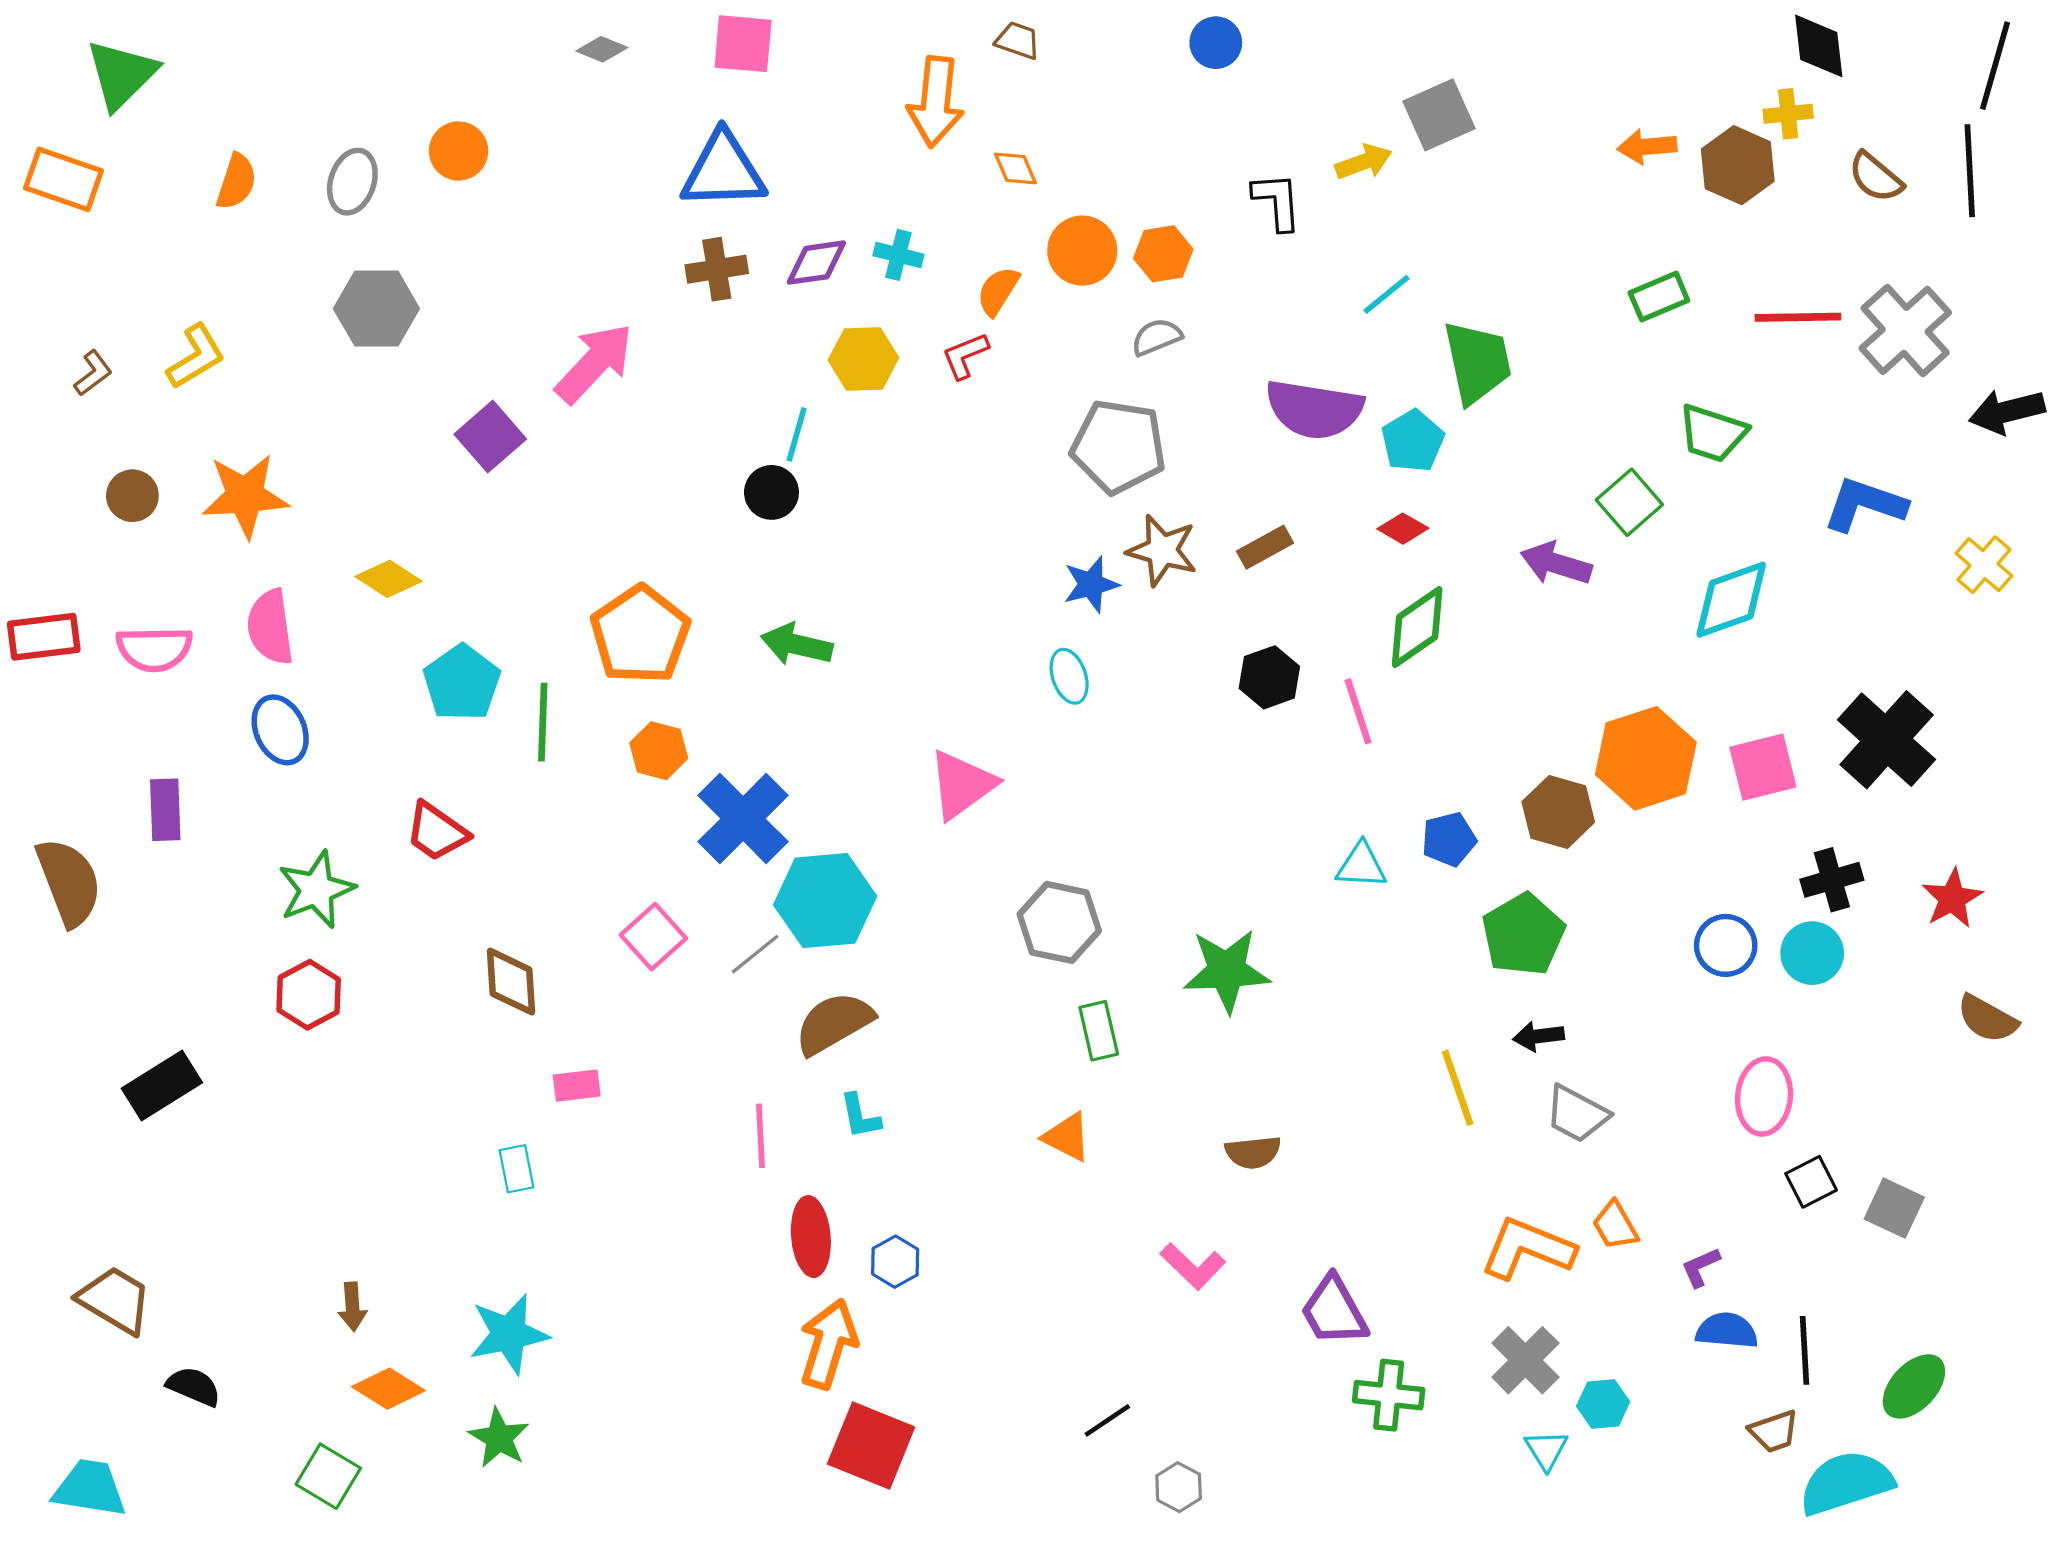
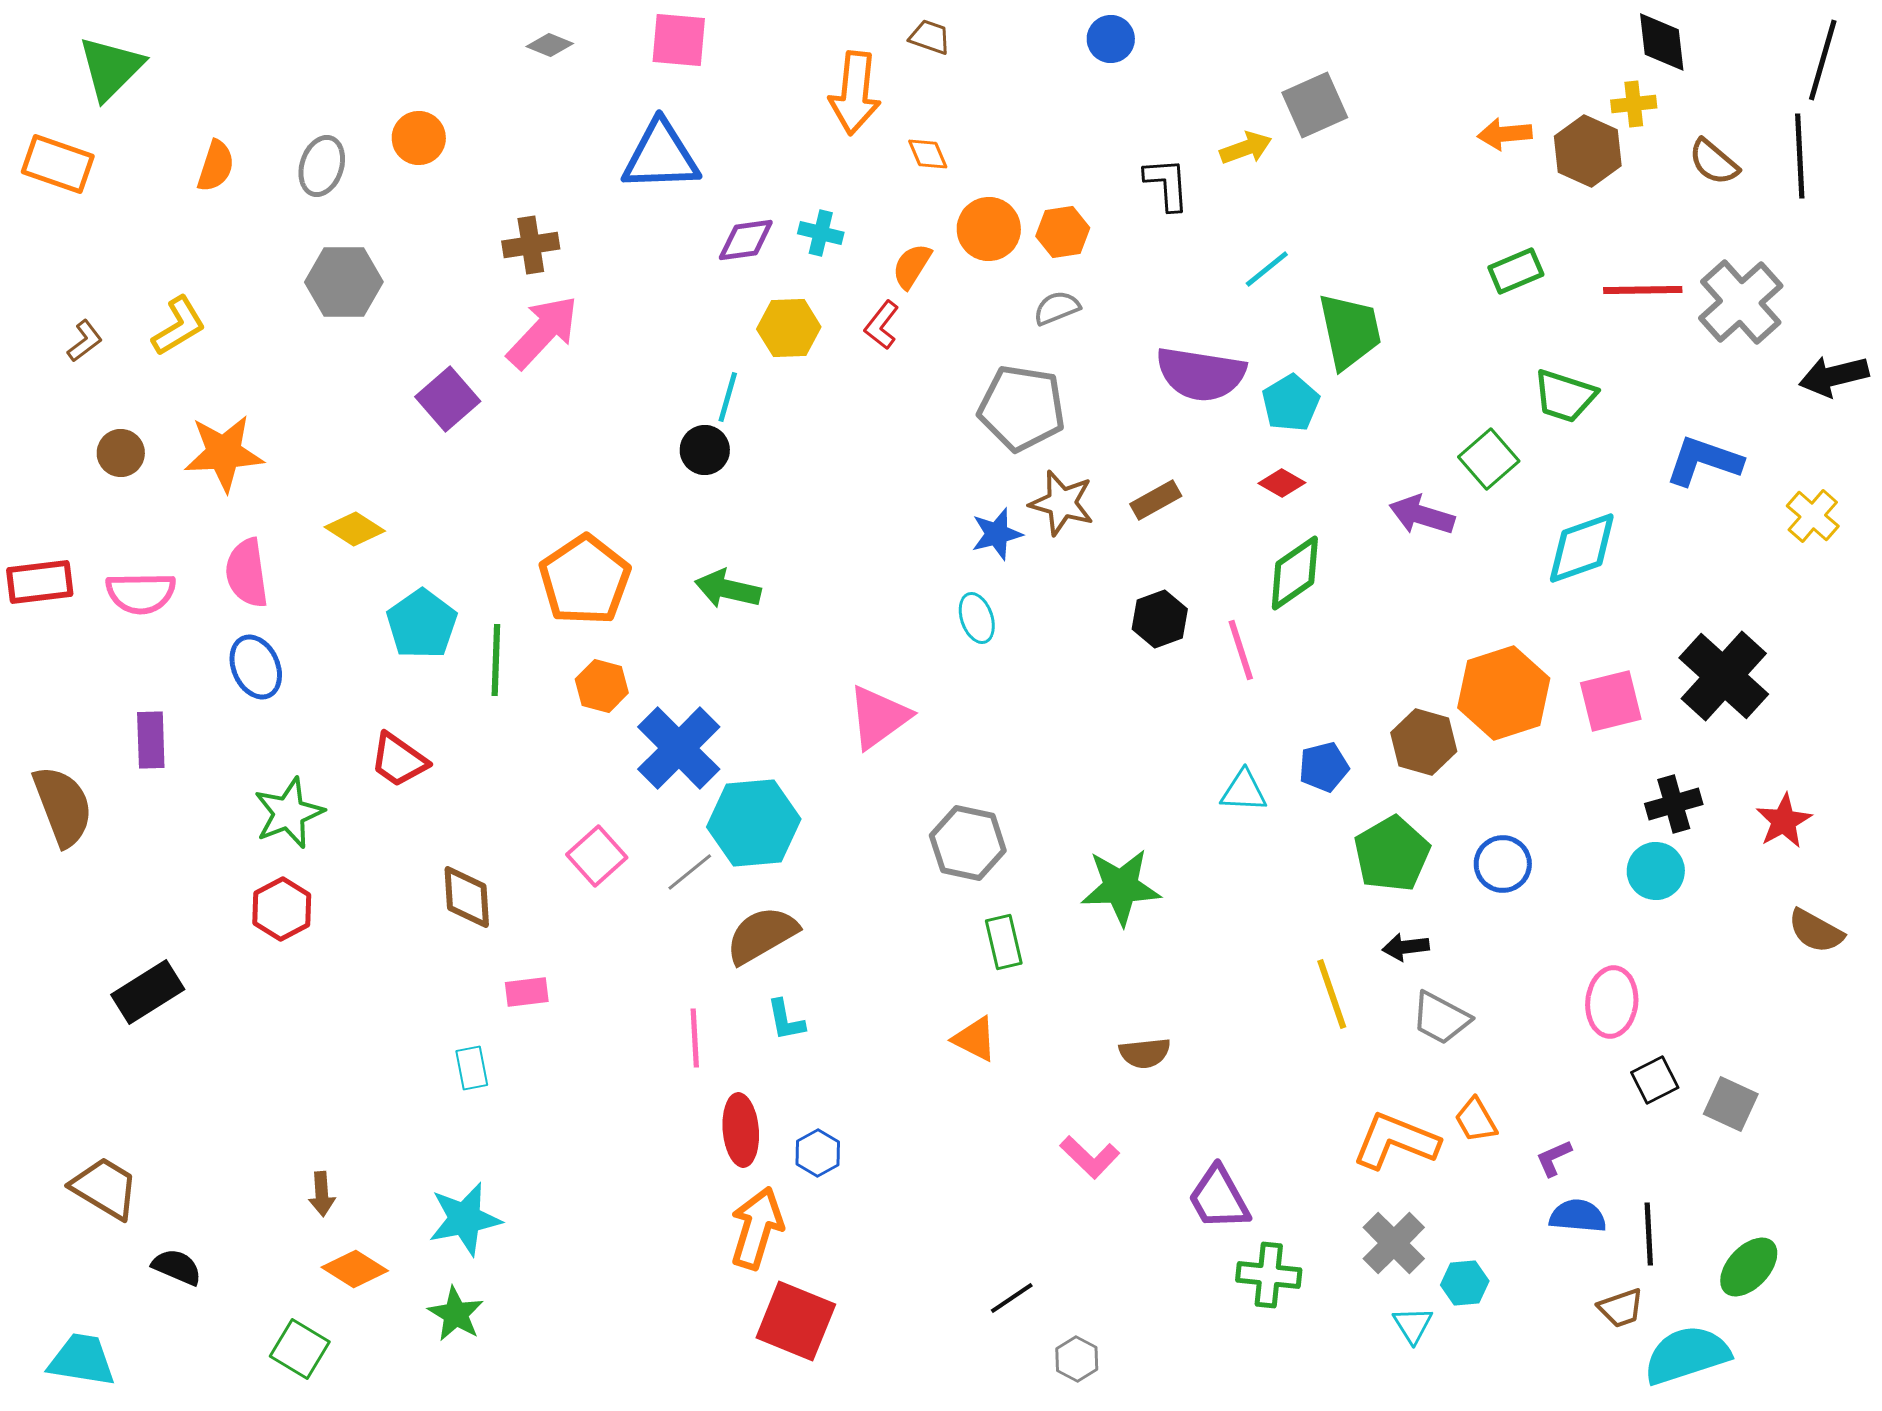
brown cross: (717, 269) -> (531, 245), moved
red L-shape: (965, 356) -> (882, 325), turned -30
blue circle: (1726, 945) -> (1503, 864), moved

